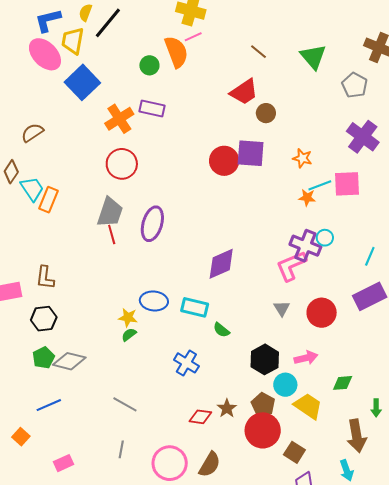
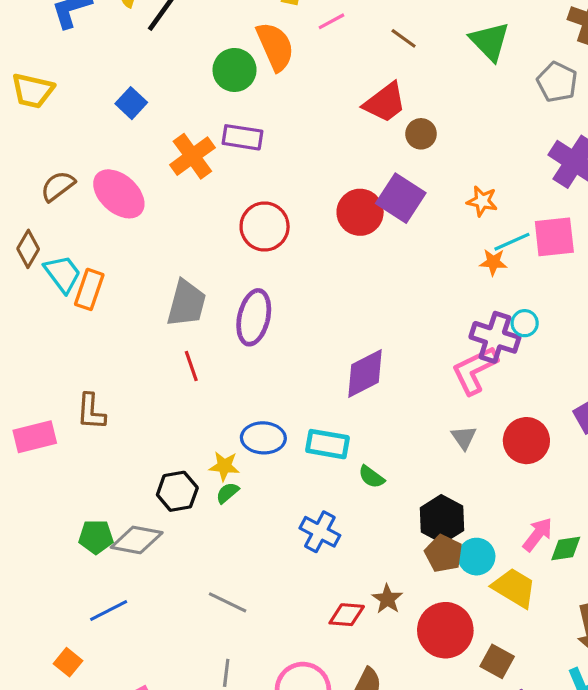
pink line: (193, 37) -> (332, 21), moved
yellow trapezoid: (73, 41) -> (33, 91), moved, turned -84
pink ellipse: (45, 54) -> (119, 194), moved
green circle: (149, 65) -> (235, 70), size x1.4
blue square: (82, 82) -> (131, 103), size x0.6
purple square: (251, 153) -> (401, 198), turned 32
red circle: (122, 164) -> (265, 227), moved
red line: (112, 234) -> (191, 366), moved
black hexagon: (44, 319) -> (177, 491), moved
green pentagon: (43, 358) -> (96, 537), turned 30
pink arrow: (306, 358) -> (538, 535), moved, turned -35
brown pentagon: (263, 404) -> (444, 553), moved

